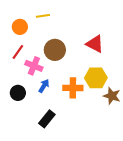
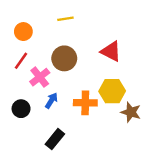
yellow line: (43, 16) -> (65, 19), moved
pink cross: (34, 66) -> (40, 77), turned 30

